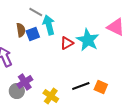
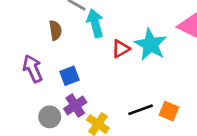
blue square: (33, 34) -> (70, 76), moved
purple cross: (25, 82) -> (75, 106), moved

